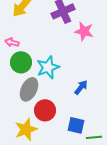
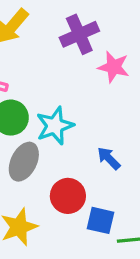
blue arrow: (81, 87) -> (109, 158), turned -84
red circle: (45, 110) -> (68, 196), moved

